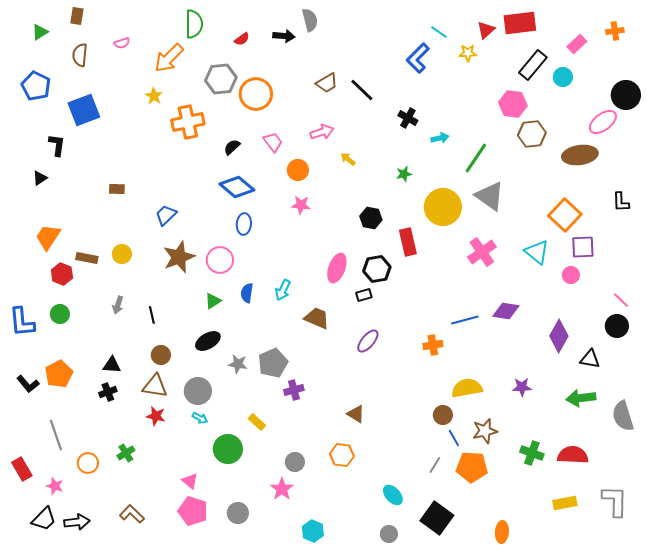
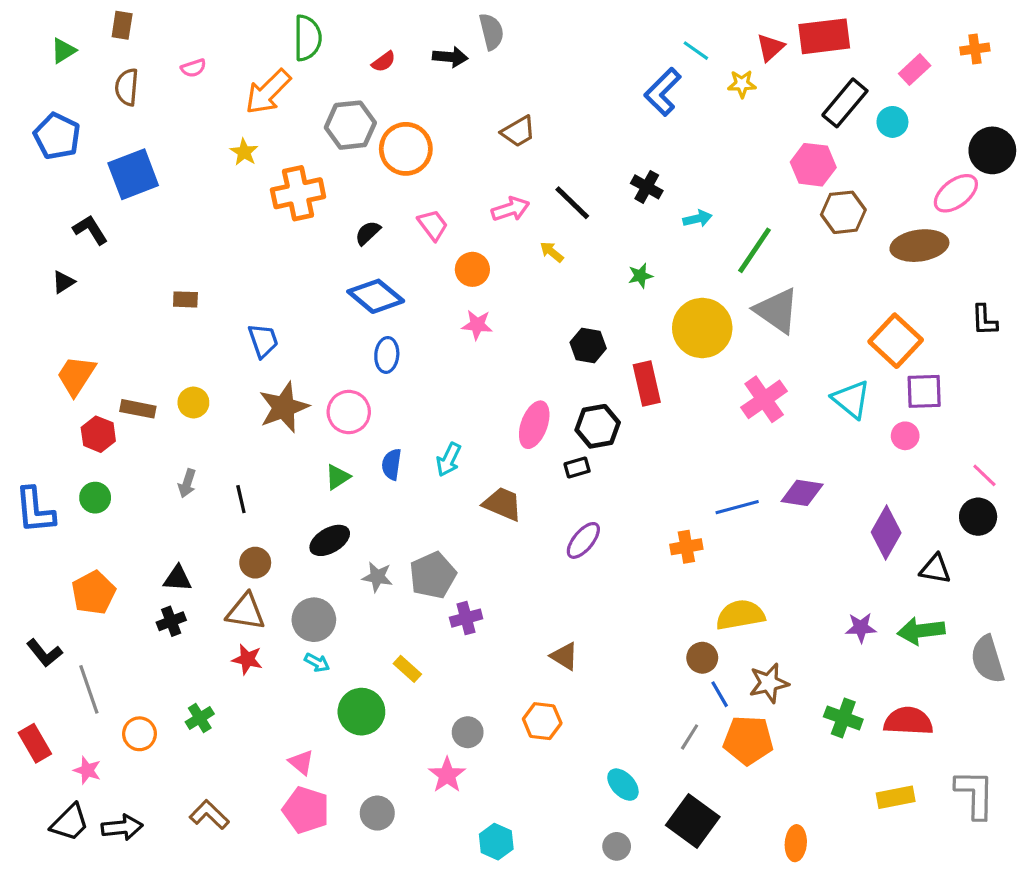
black line: (362, 90) -> (572, 203), moved
black L-shape: (57, 145) -> (90, 230), turned -40
blue trapezoid: (166, 215) -> (263, 341), turned 115
black L-shape: (28, 384) -> (44, 653), moved
purple star: (522, 387) -> (861, 628), moved

